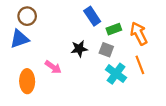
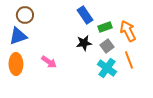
black star: (79, 49) -> (84, 43), moved
gray square: (106, 50) -> (107, 46), moved, turned 32
orange ellipse: (27, 81) -> (16, 64), moved

